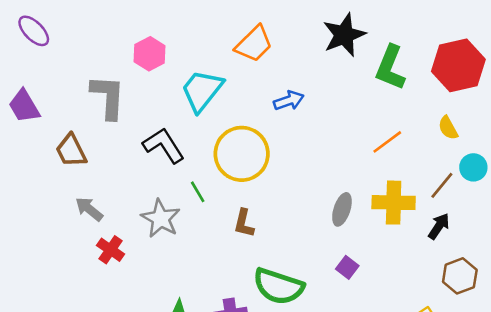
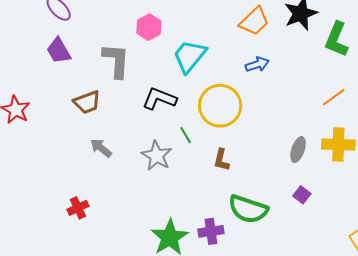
orange trapezoid: (254, 44) -> (254, 21), moved
purple trapezoid: (24, 106) -> (59, 51), moved
black L-shape: (164, 145) -> (159, 99), turned -36
brown trapezoid: (71, 151) -> (87, 102), turned -84
red cross: (111, 250) -> (78, 208), moved, turned 30

